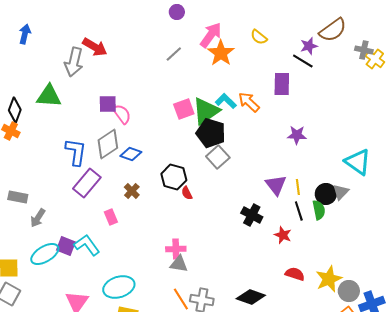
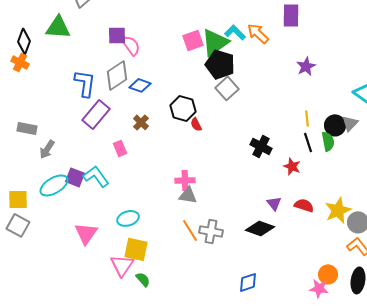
purple star: (297, 135) -> (306, 66), turned -30
purple triangle: (276, 185) -> (274, 203), moved, size x0.7
cyan ellipse: (119, 287) -> (128, 218), size x0.7

